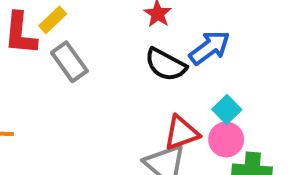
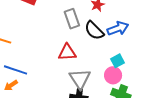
gray rectangle: (69, 62) -> (72, 19), moved
red triangle: (181, 133) -> (67, 52), moved

